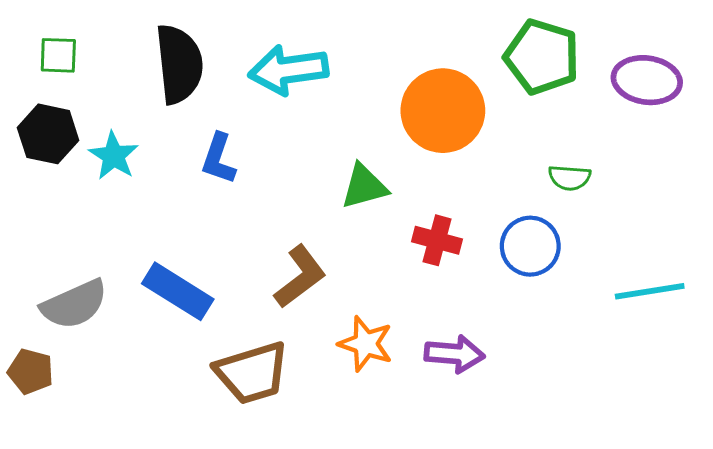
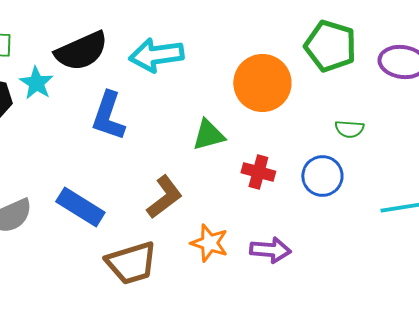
black semicircle: (179, 64) -> (81, 51), turned 72
cyan star: (114, 156) -> (36, 83), moved
blue L-shape: (219, 159) -> (108, 116), size x1.4

